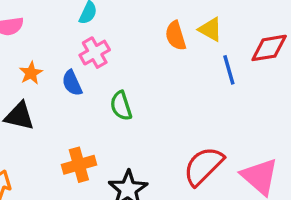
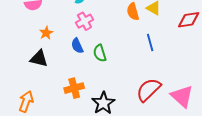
blue line: (229, 70) -> (150, 42), moved
blue semicircle: (72, 83) -> (77, 46), moved

